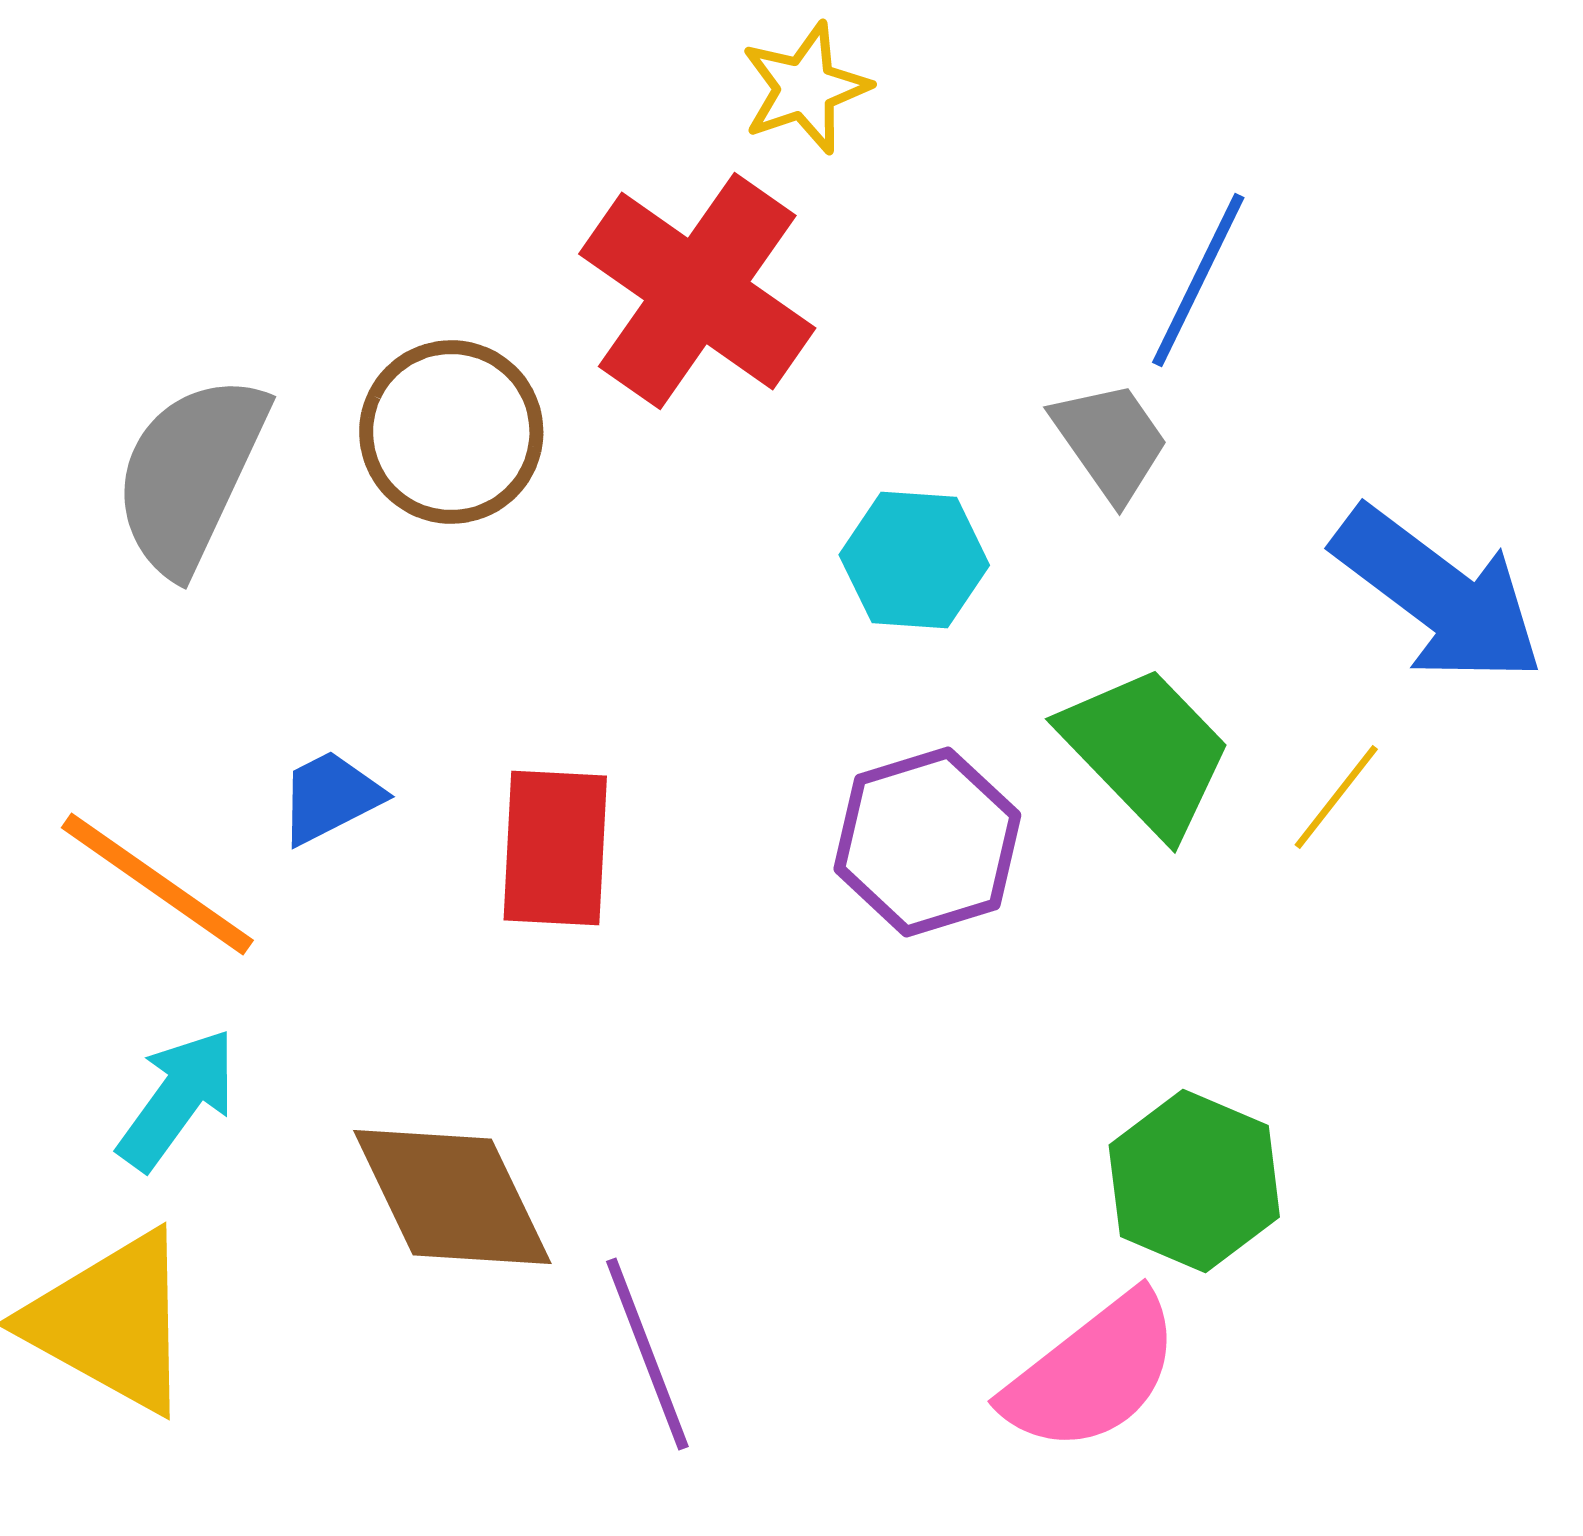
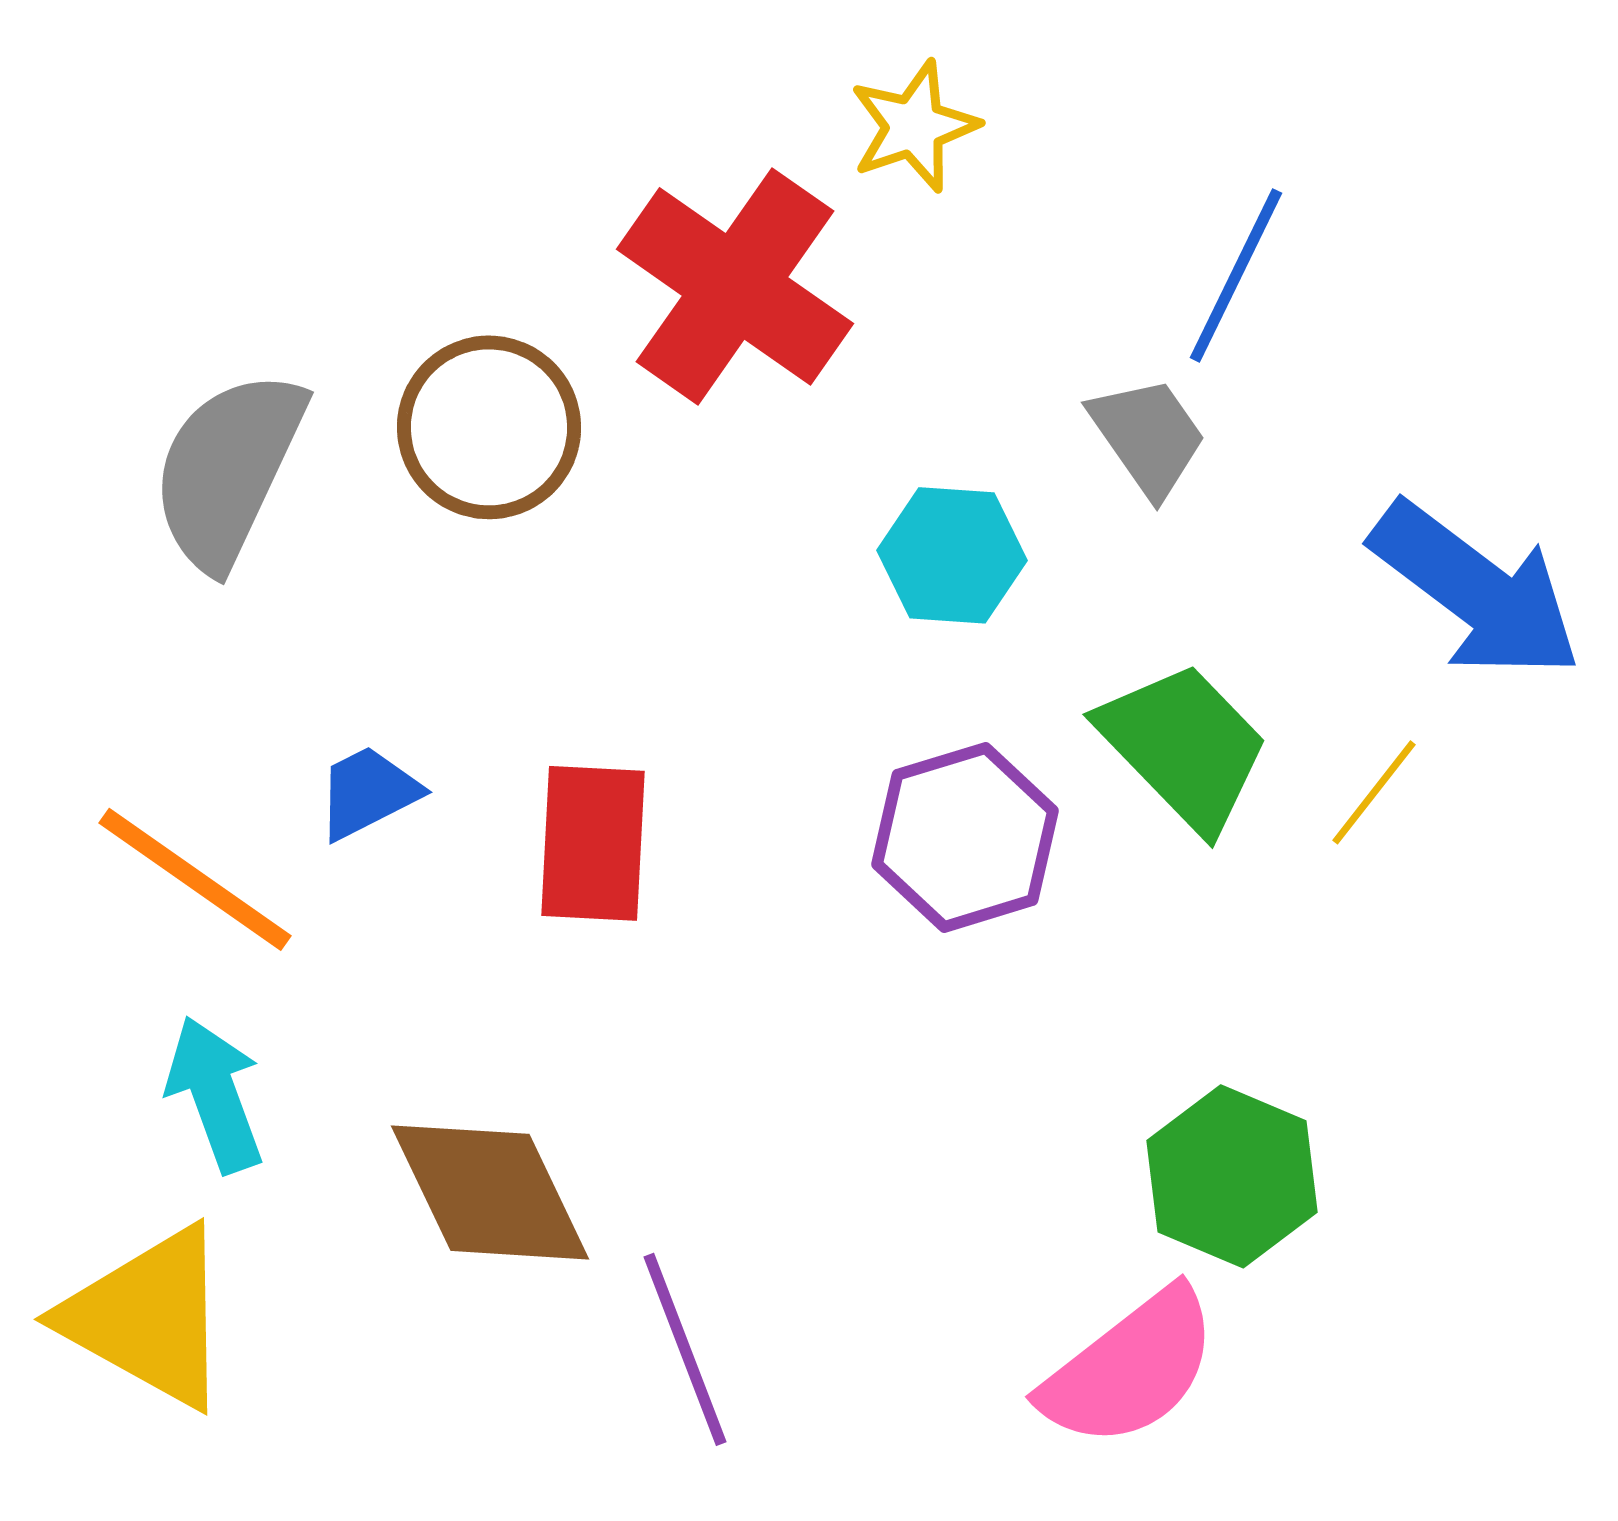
yellow star: (805, 88) -> (914, 126), moved
cyan arrow: (177, 1099) -> (215, 1094), turned -56

